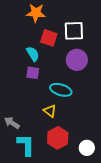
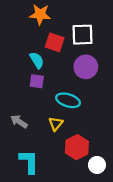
yellow triangle: (50, 111) -> (56, 124), turned 32
gray arrow: (12, 123) -> (19, 121), moved
red hexagon: (58, 138) -> (77, 147), moved

